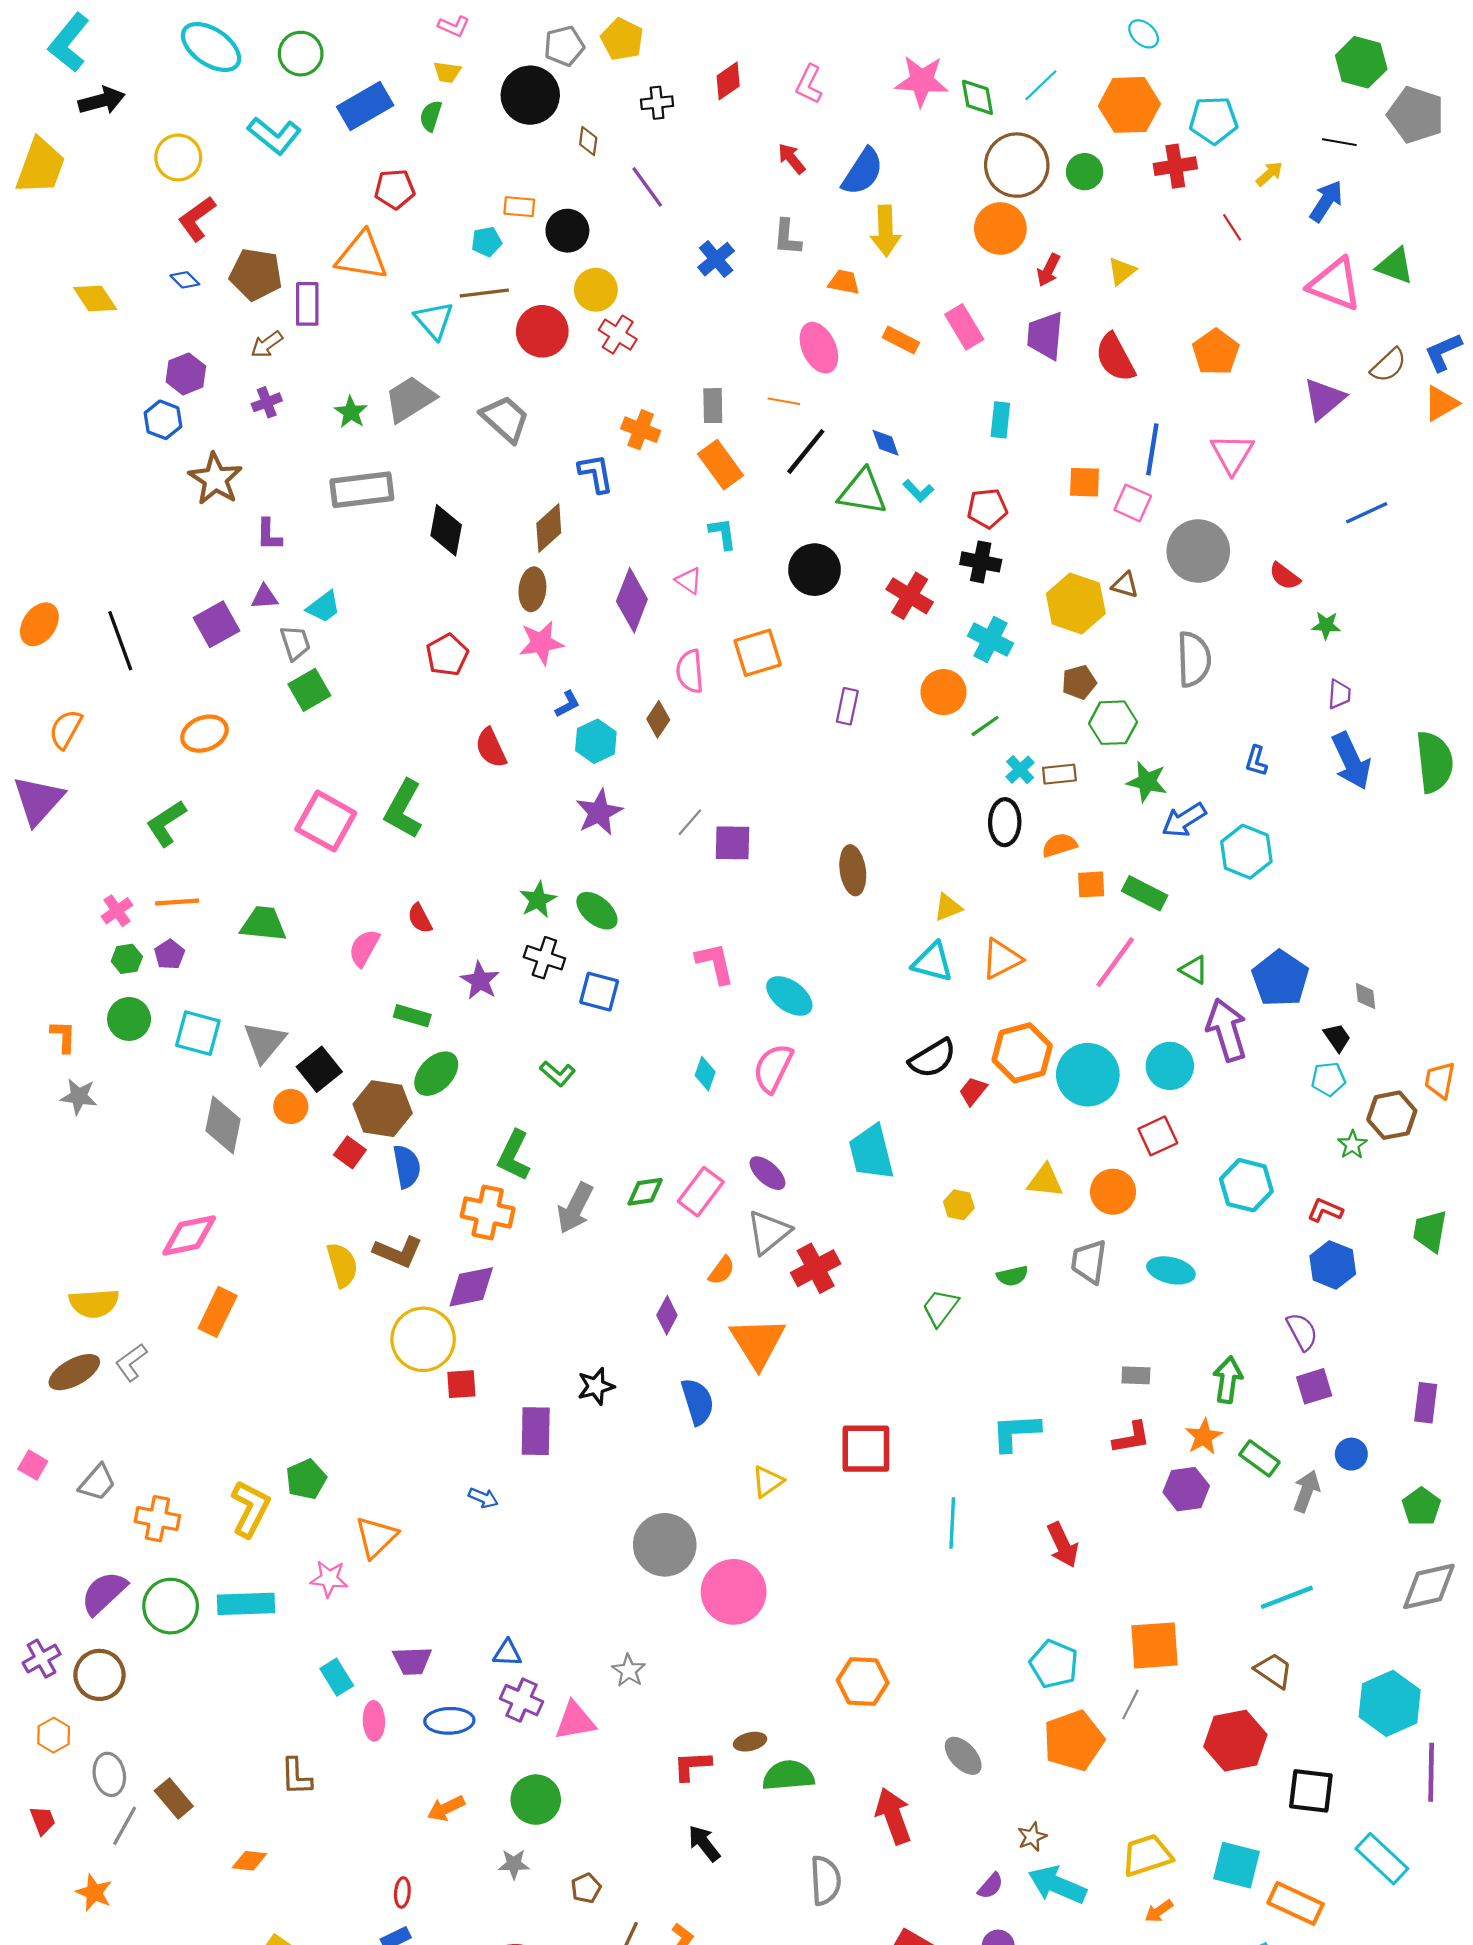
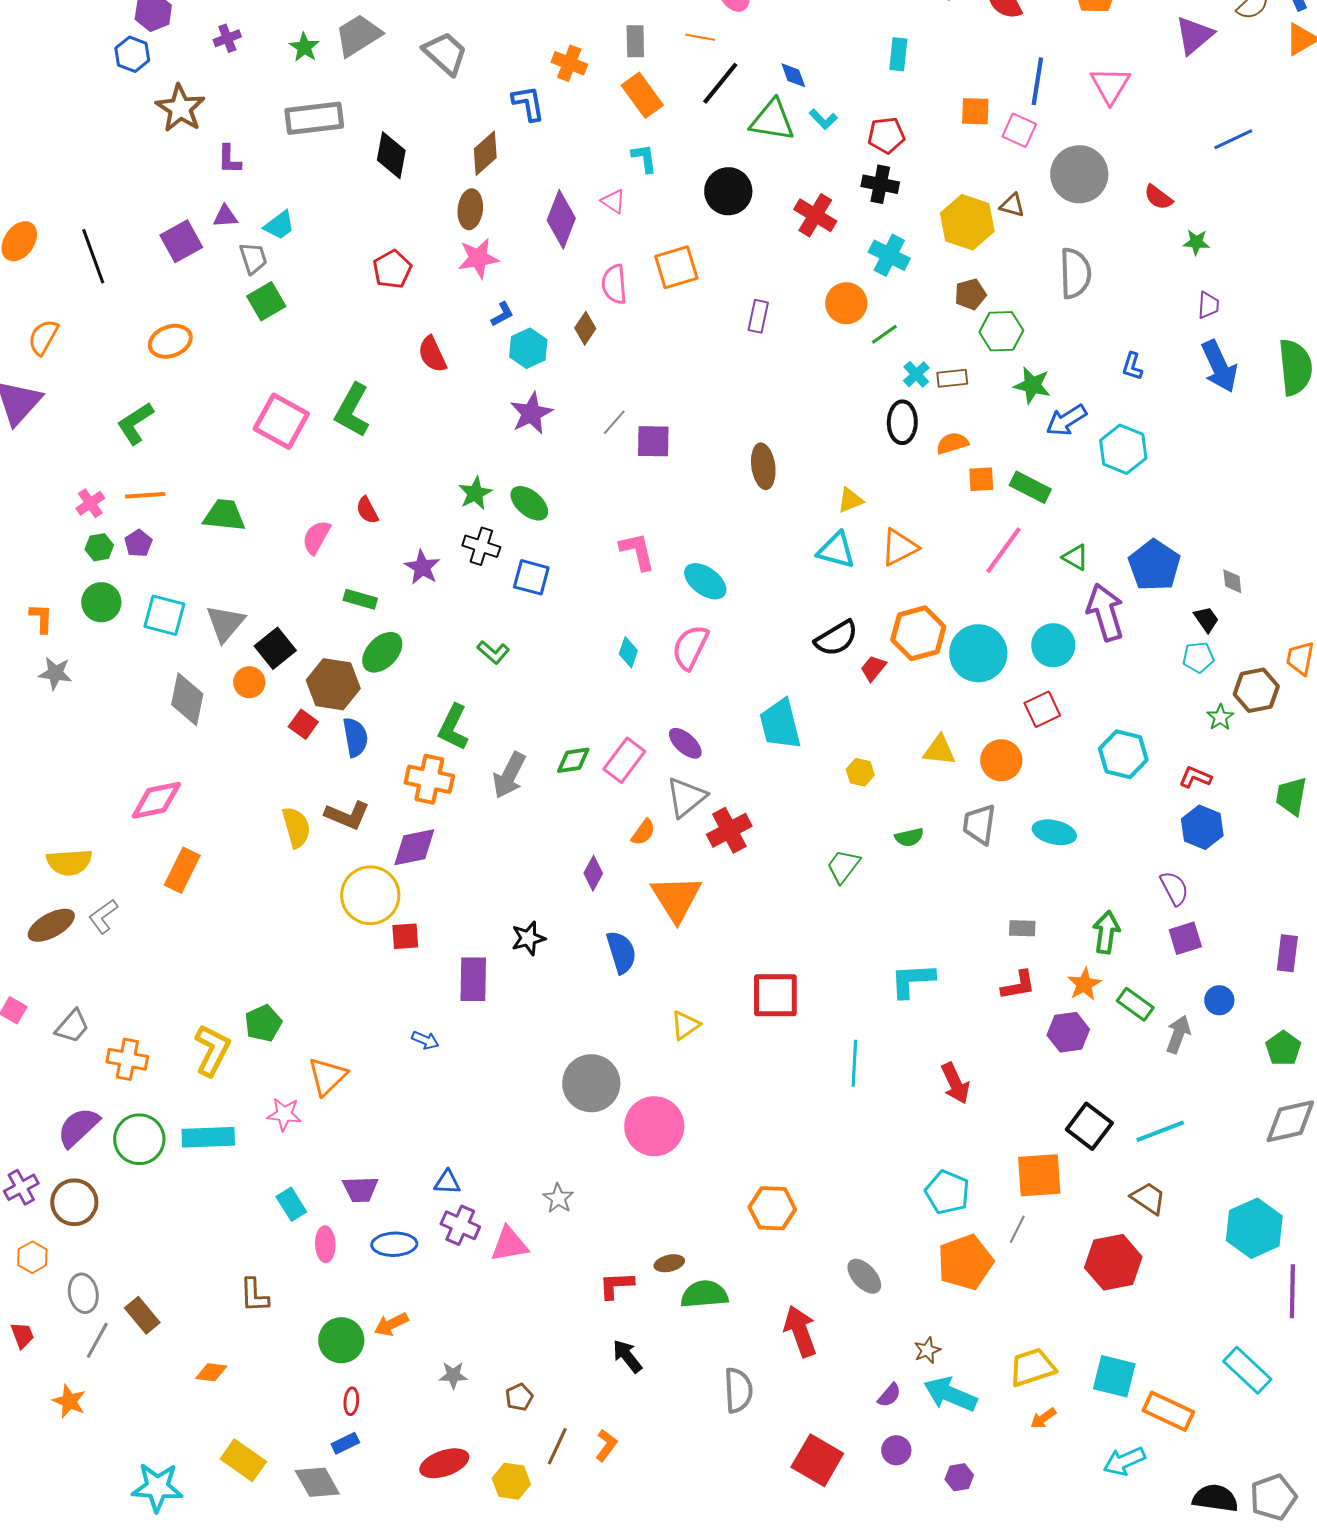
black square: (1311, 1791) -> (1089, 1126), moved, turned 30
green circle: (536, 1800) -> (341, 1340), moved

